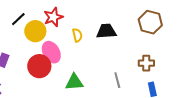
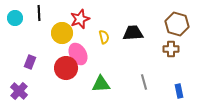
black line: (18, 19) -> (39, 13), moved, turned -49
brown cross: (146, 63) -> (171, 49), moved

